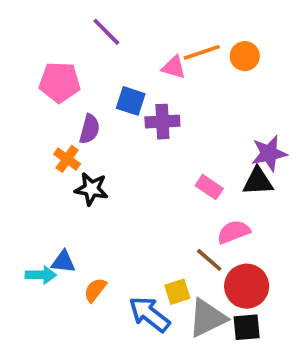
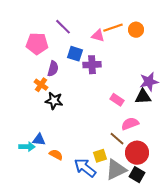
purple line: (106, 32) -> (63, 27), moved
orange semicircle: (95, 290) -> (56, 155), turned 80
black square: (247, 327) -> (137, 175), turned 35

